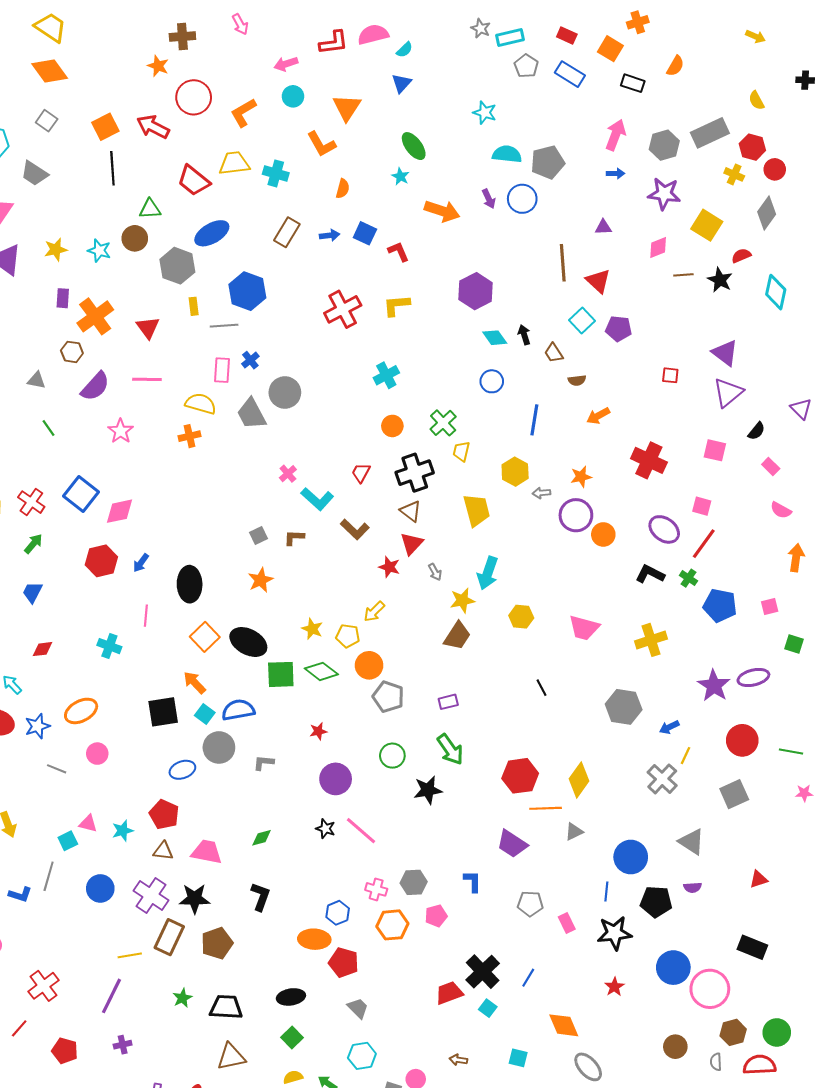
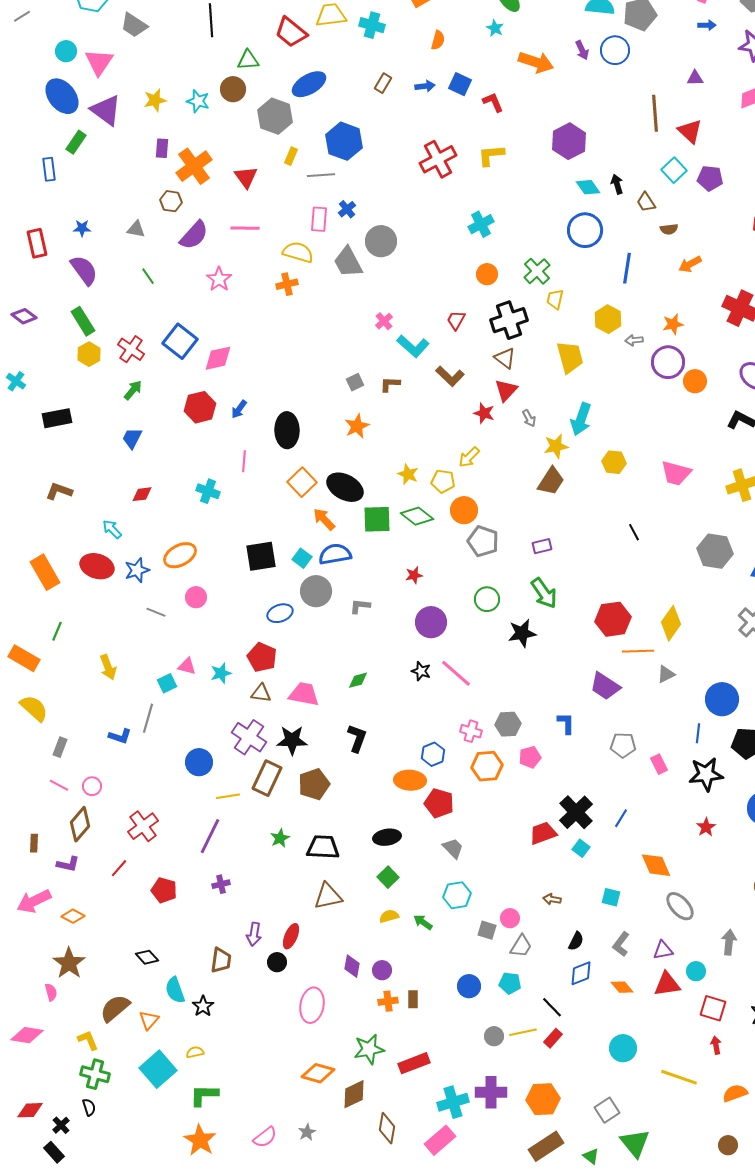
brown rectangle: (287, 232) -> (383, 83), size x0.7
yellow rectangle: (194, 306) -> (291, 156), turned 30
blue circle: (492, 381) -> (585, 230), size x1.5
orange arrow: (195, 683) -> (324, 519), moved
blue circle: (100, 888) -> (199, 762), moved

